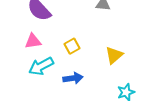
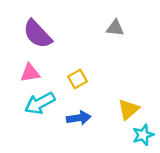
yellow triangle: (114, 55) -> (129, 109), moved

